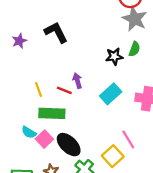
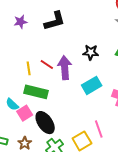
black L-shape: (56, 32) -> (55, 21), turned 90
black star: (114, 56) -> (91, 52), moved
purple arrow: (77, 81) -> (65, 68), size x1.6
red line: (64, 90) -> (47, 65), moved

